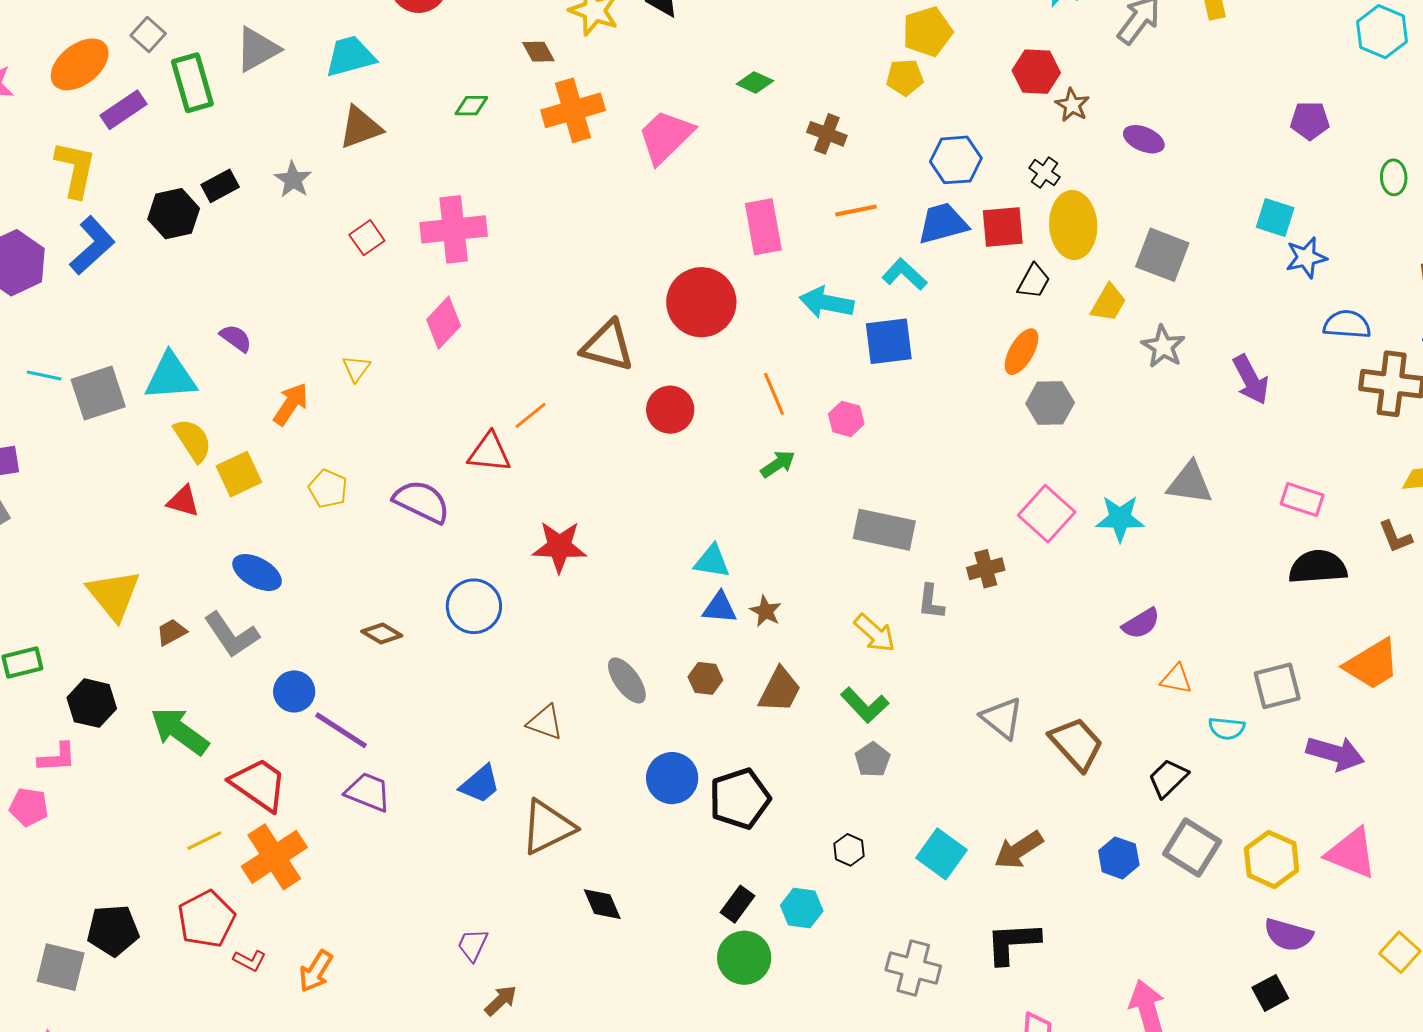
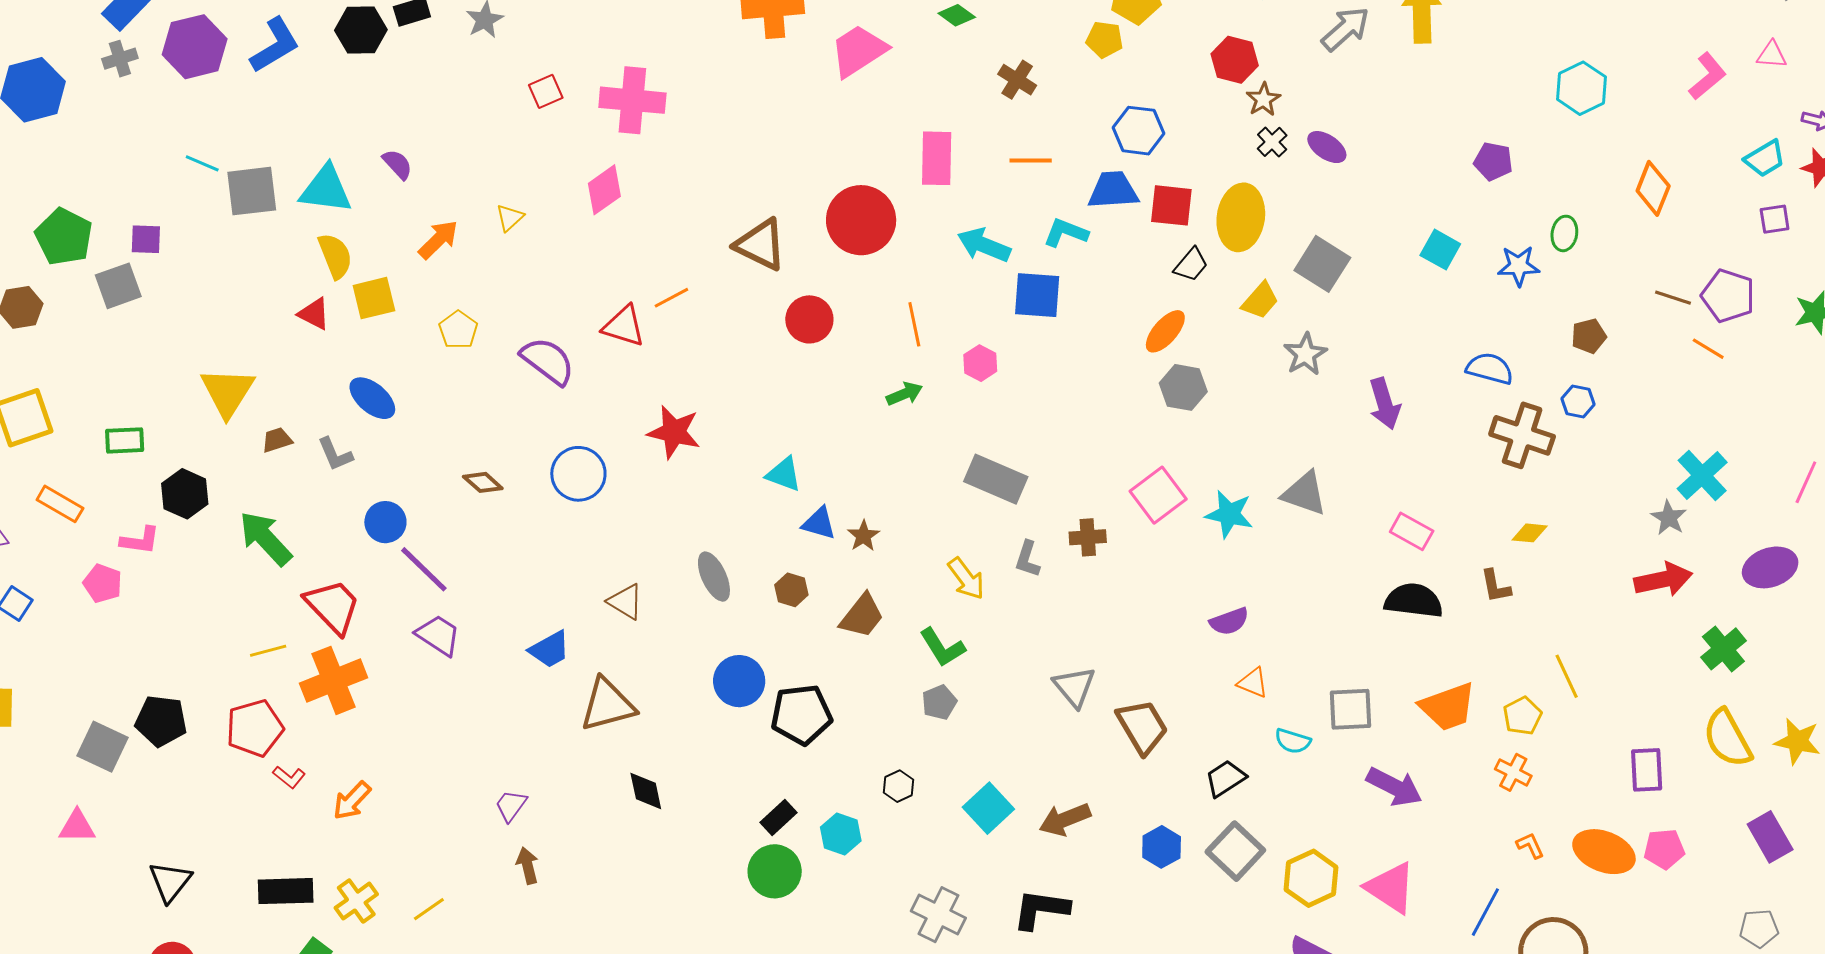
black cross: (1045, 173) -> (1272, 142), moved
blue star: (1306, 258) -> (1519, 266), moved
cyan L-shape: (904, 274) -> (1066, 233), turned -33
cyan triangle: (712, 561) -> (784, 474), moved
gray L-shape: (232, 635) -> (335, 454), size x0.7
brown arrow: (501, 1000) -> (528, 866), turned -72

